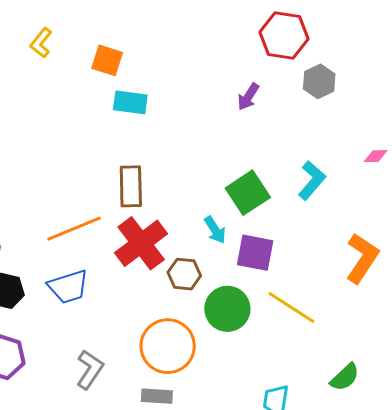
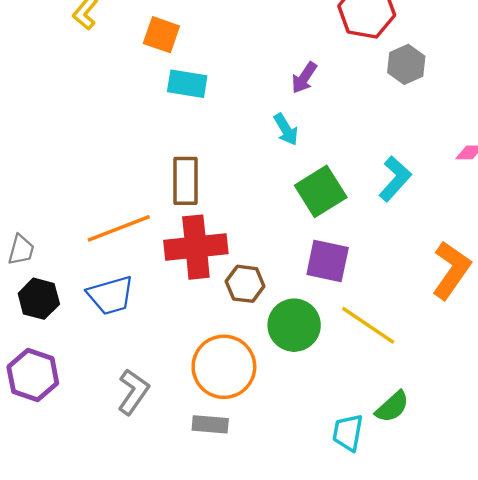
purple arrow: (248, 97) -> (304, 78), moved
cyan arrow: (215, 230) -> (286, 129), moved
red cross: (141, 243) -> (196, 247), turned 30
green semicircle: (345, 377) -> (392, 407), moved

